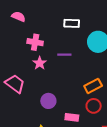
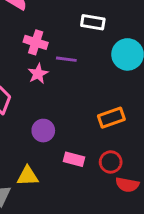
purple line: (64, 55) -> (66, 59), moved
red circle: (94, 106) -> (111, 162), moved

